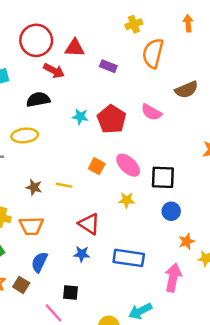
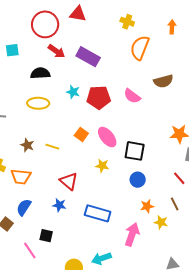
yellow cross: (134, 24) -> (127, 22), turned 32
red triangle: (75, 48) -> (78, 14), moved
purple rectangle: (108, 66) -> (88, 57), moved, size x1.6
red pentagon: (112, 119) -> (99, 97), turned 30
yellow ellipse: (25, 135) -> (38, 103), moved

